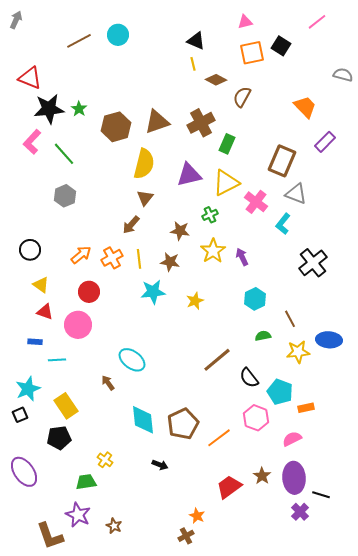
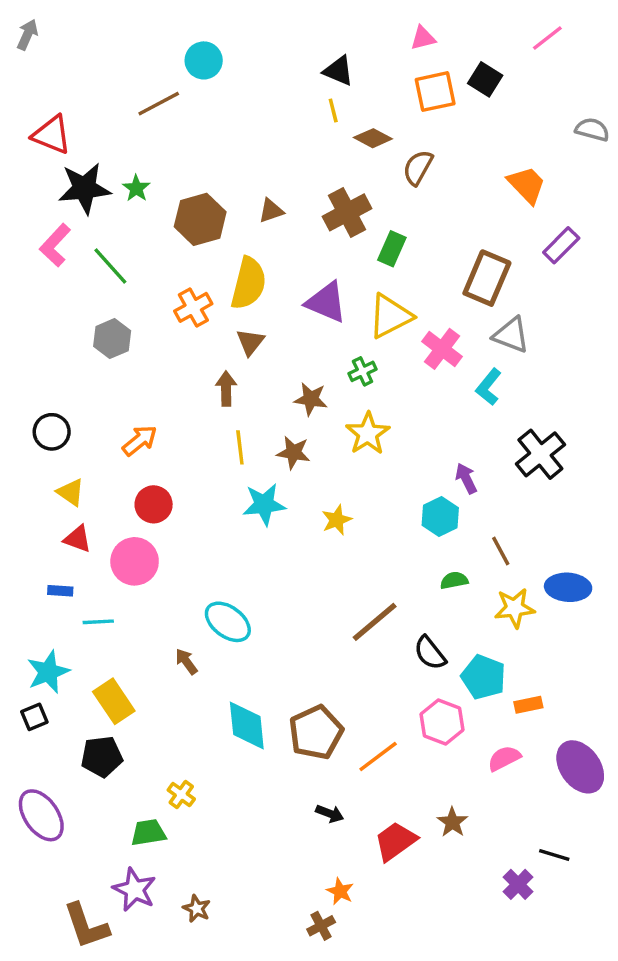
brown line: (79, 41) -> (159, 104), moved
brown triangle: (157, 122) -> (271, 211), size x0.6
purple triangle: (189, 175) -> (326, 302), turned 36
brown arrow: (131, 225) -> (226, 389), turned 138
purple arrow: (242, 257) -> (466, 478), moved
orange cross: (112, 258) -> (193, 307), moved
black arrow: (160, 465) -> (330, 814), moved
purple ellipse: (294, 478) -> (580, 767), moved, turned -32

